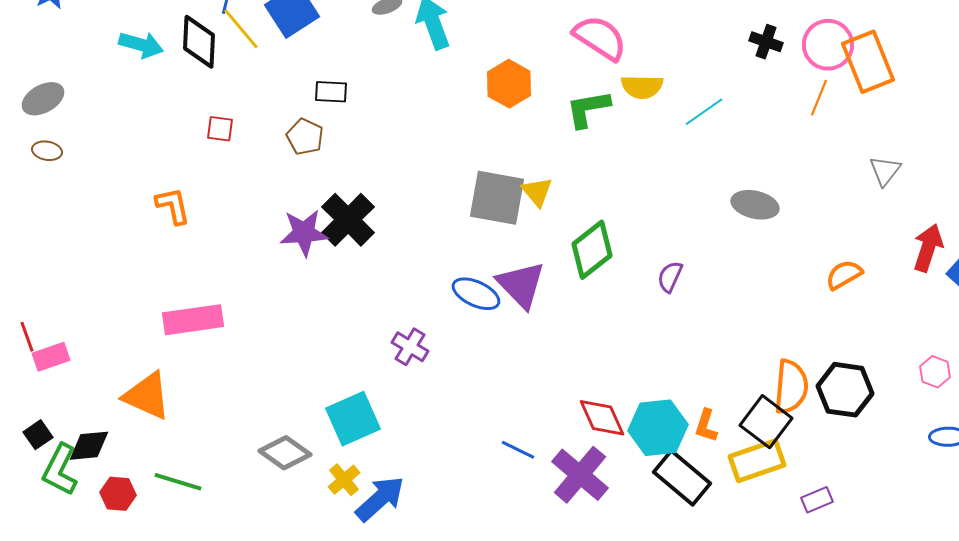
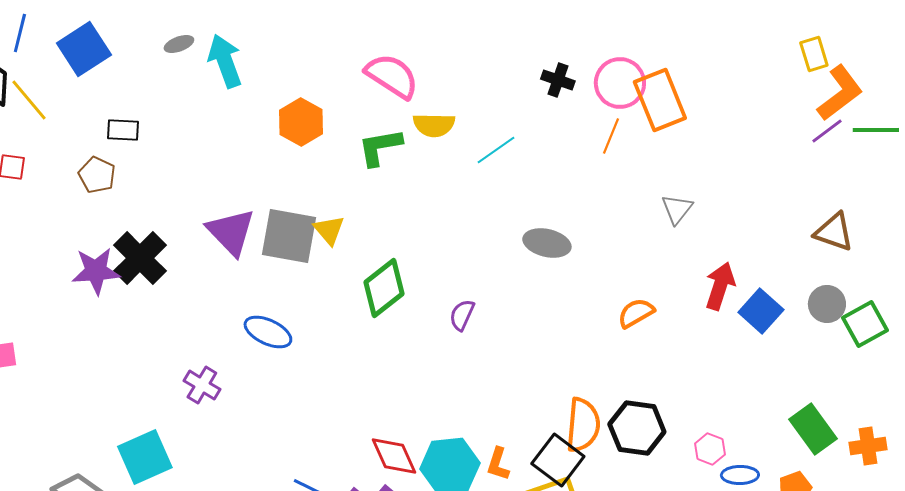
yellow line: (241, 29) -> (29, 100), moved
purple triangle: (521, 285) -> (231, 232), moved
pink hexagon: (935, 372) -> (710, 449), moved

